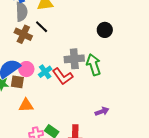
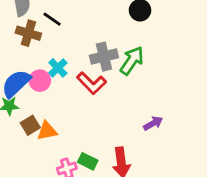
green arrow: (94, 65) -> (132, 61), turned 60
cyan cross: (45, 72) -> (58, 68), moved
brown square: (17, 82) -> (30, 125), moved, turned -32

